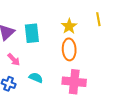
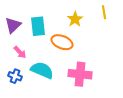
orange ellipse: (69, 49) -> (62, 42), moved, turned -65
cyan semicircle: (36, 78) -> (42, 70), size x1.6

